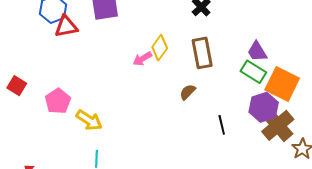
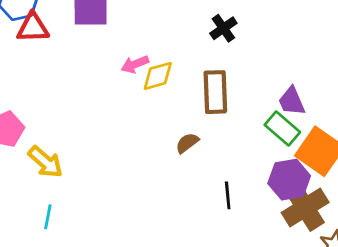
yellow diamond: (160, 48) -> (158, 76), turned 30
pink arrow: (142, 59) -> (135, 64), moved

